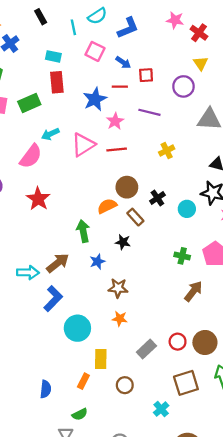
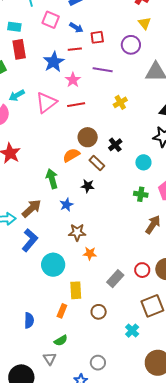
cyan circle: (187, 209) -> (143, 162), moved
brown star: (118, 288) -> (77, 232), moved

